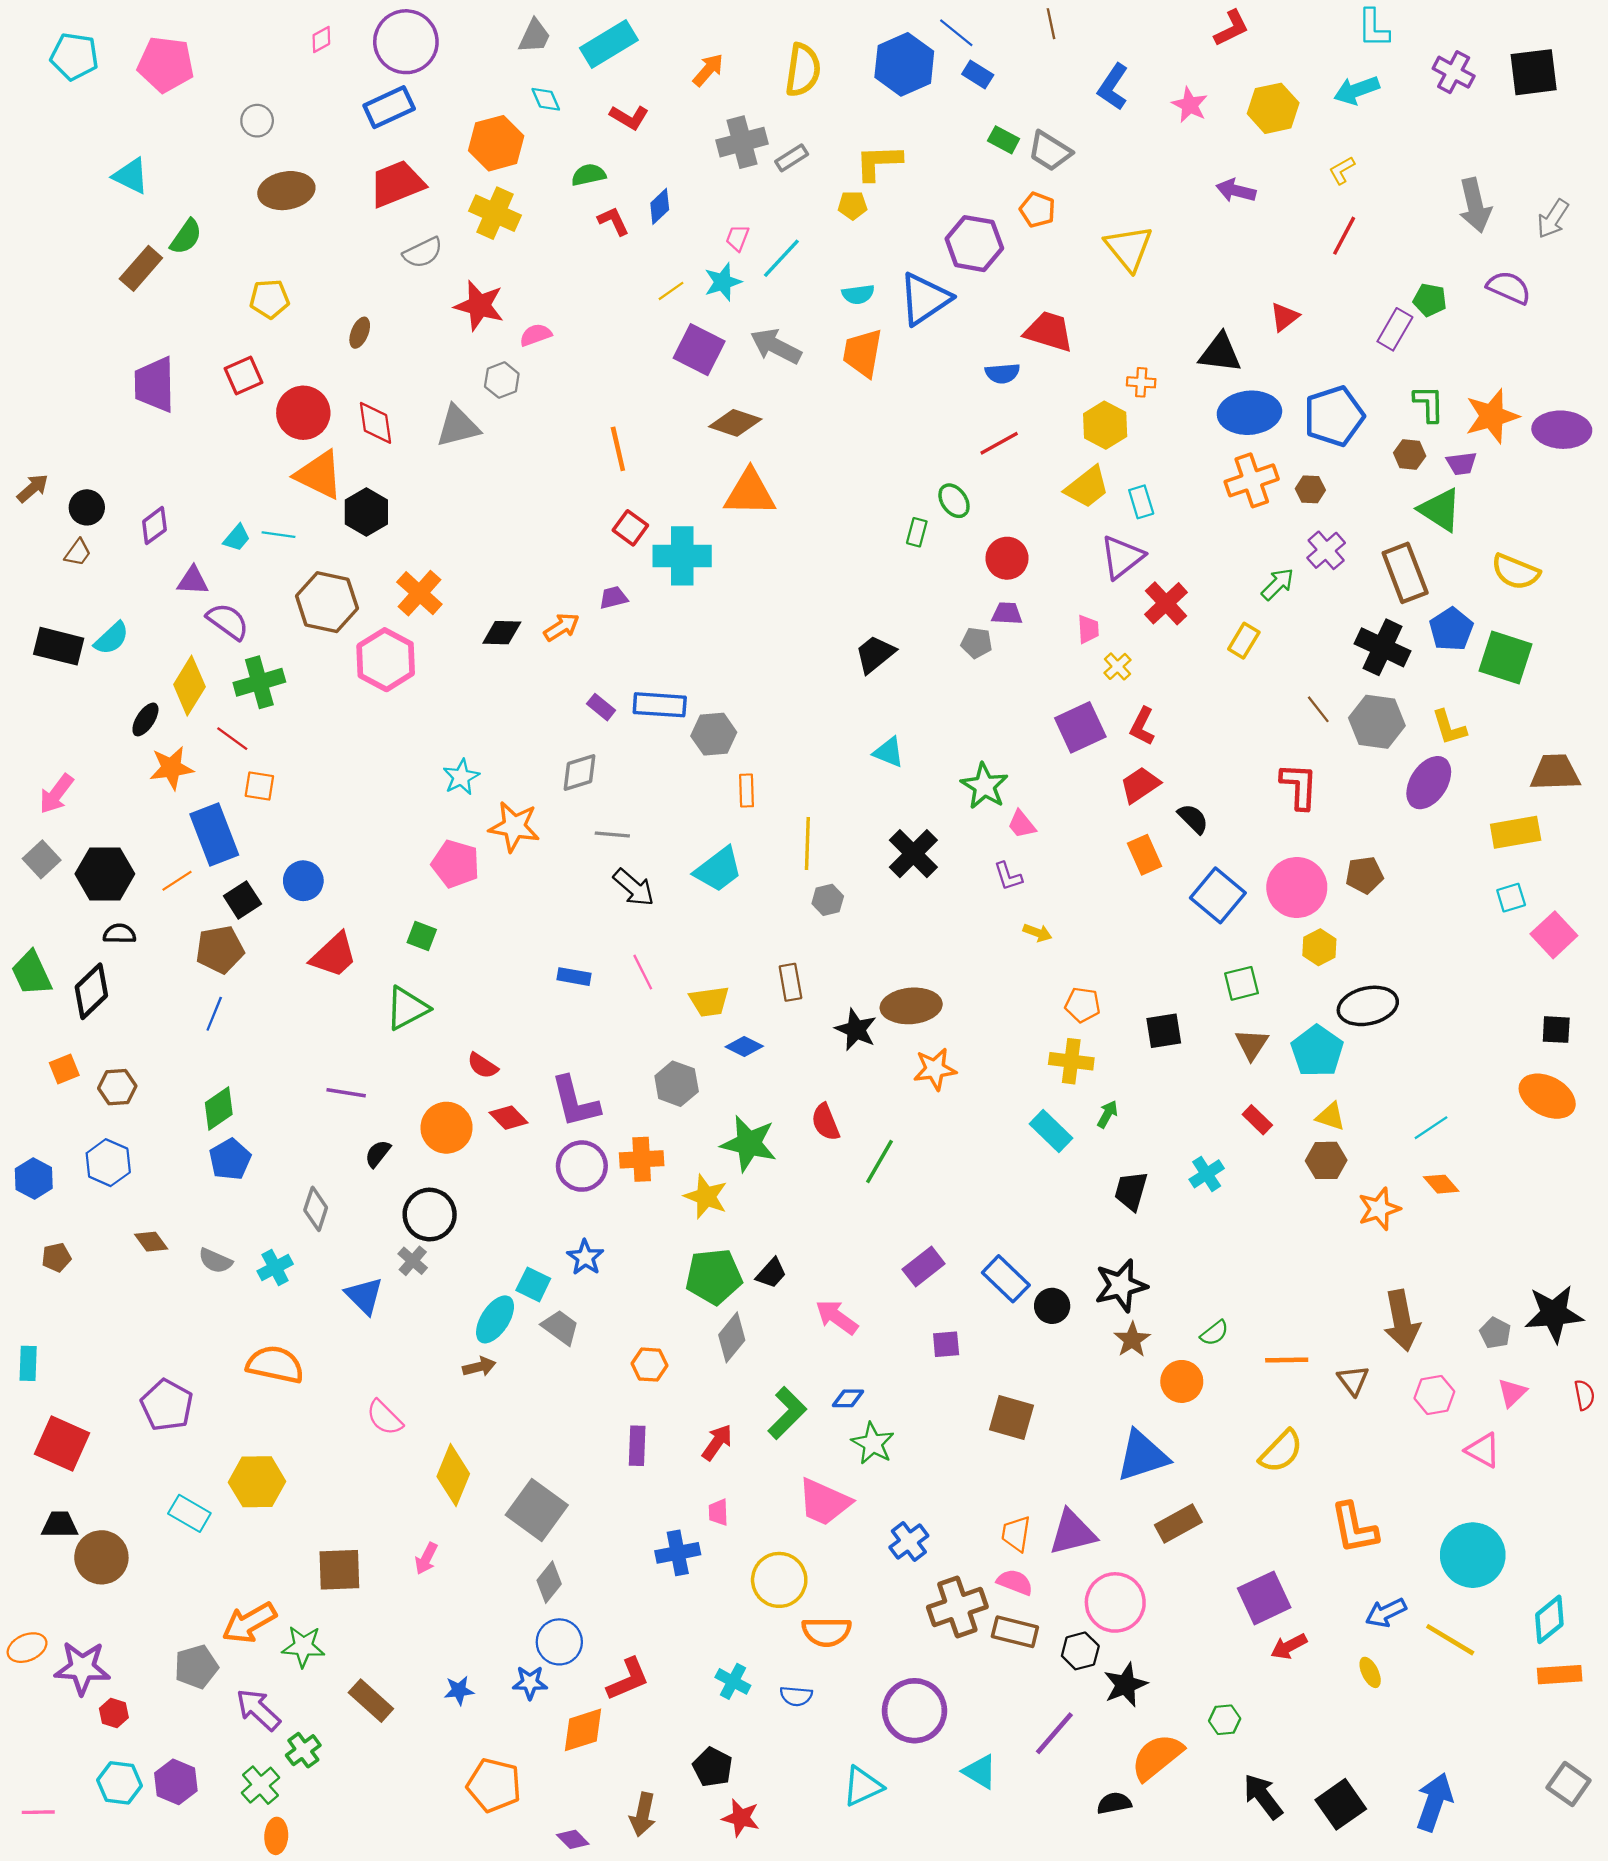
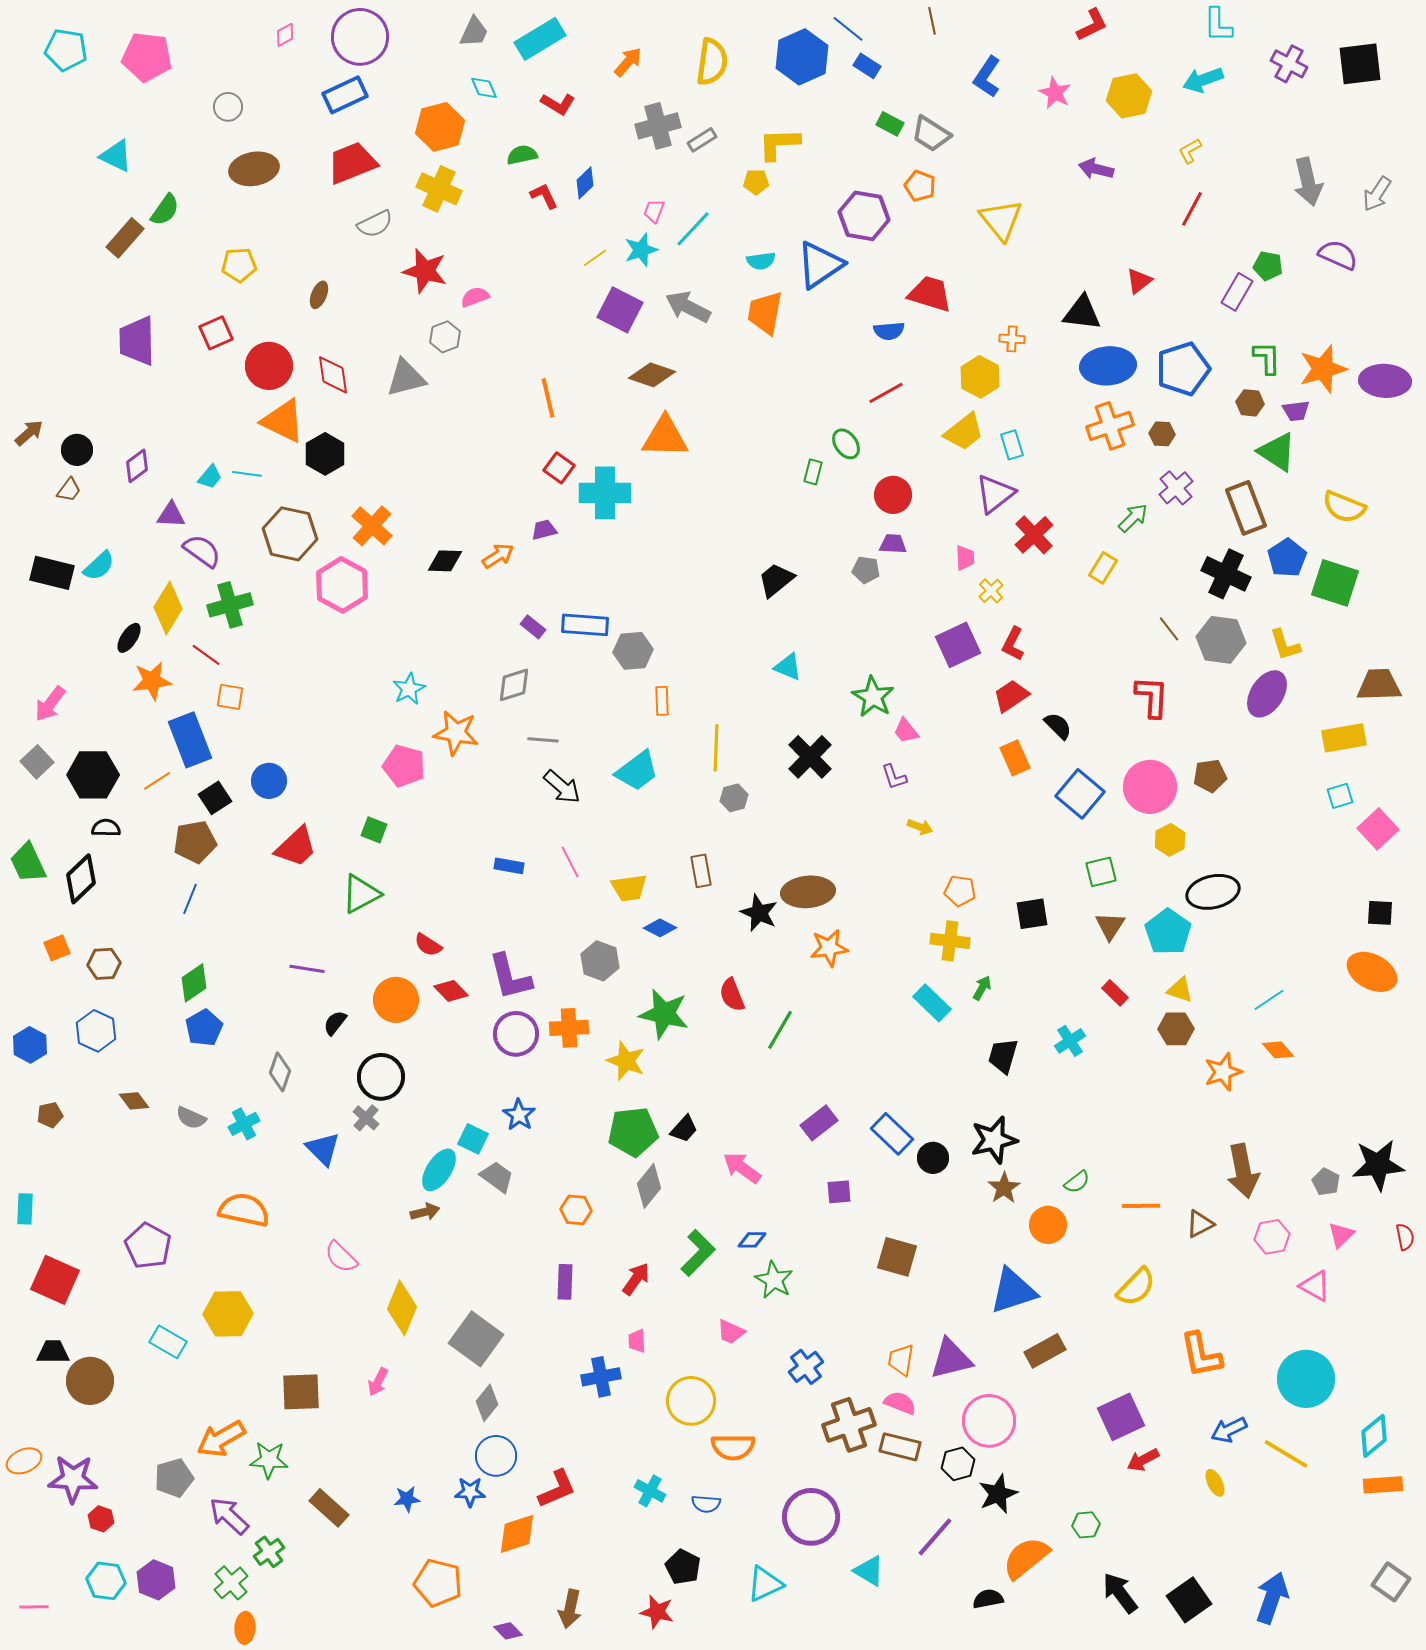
brown triangle: (1353, 1380) -> (1200, 1224), turned 40
pink trapezoid: (824, 1502) -> (731, 1332), size x0.6
black pentagon: (713, 1767) -> (683, 1567), moved

